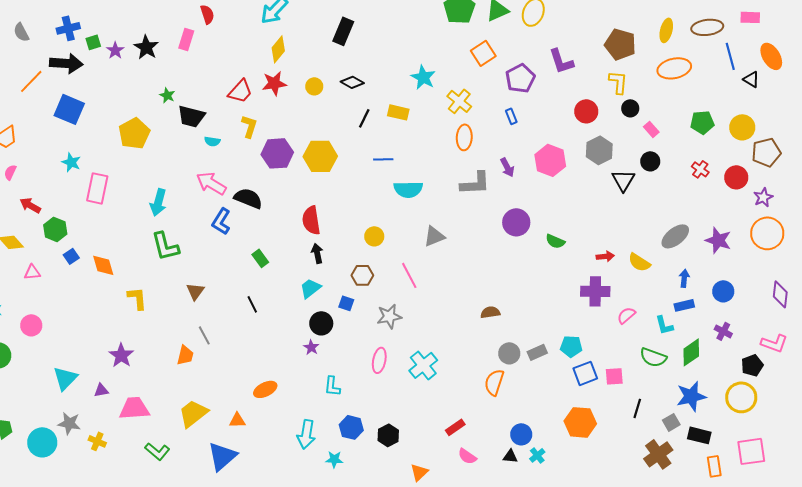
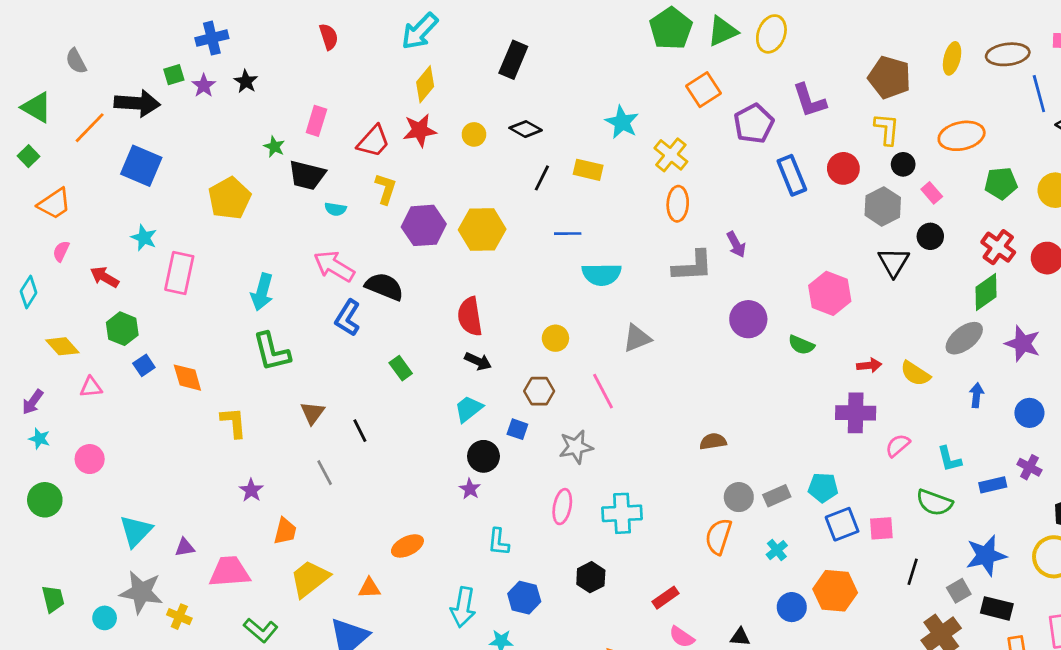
blue cross: (68, 28) -> (212, 38), moved
pink rectangle: (186, 39) -> (316, 121), moved
black star: (146, 47) -> (246, 81), size x0.7
orange ellipse: (674, 68) -> (962, 136), moved
blue rectangle: (511, 116) -> (792, 175), moved, size x1.8
gray hexagon: (599, 150) -> (883, 206), moved
pink hexagon: (550, 160) -> (830, 293), moved
red cross: (700, 169) -> (998, 247), size x1.4
red arrow: (30, 205) -> (105, 277), moved
black arrow: (317, 253) -> (478, 361), turned 126
black line: (252, 304) -> (360, 431), moved
blue rectangle: (684, 305) -> (993, 485), moved
green diamond: (691, 352) -> (986, 292), moved
purple star: (121, 355) -> (251, 490), moved, size x0.7
orange trapezoid: (185, 355) -> (285, 531), moved
cyan cross: (423, 365) -> (622, 513), turned 36
gray star: (69, 423) -> (141, 592), size x1.4
blue circle: (521, 434) -> (792, 607), moved
black hexagon: (388, 435) -> (591, 577), moved
cyan circle: (42, 442) -> (105, 618), size x0.6
cyan cross: (537, 455) -> (777, 550), moved

